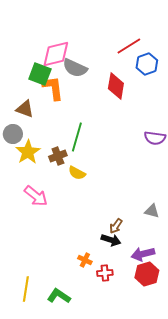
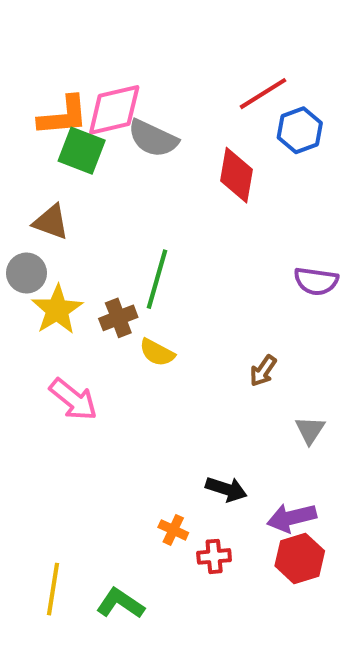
orange L-shape: (53, 88) -> (63, 116), moved, turned 92
gray triangle: (152, 211) -> (310, 430), turned 49
brown arrow: (116, 226) -> (263, 371), moved

